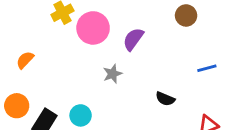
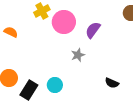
orange semicircle: (25, 60) -> (11, 32), moved, turned 72
black semicircle: (165, 99) -> (112, 83), moved

